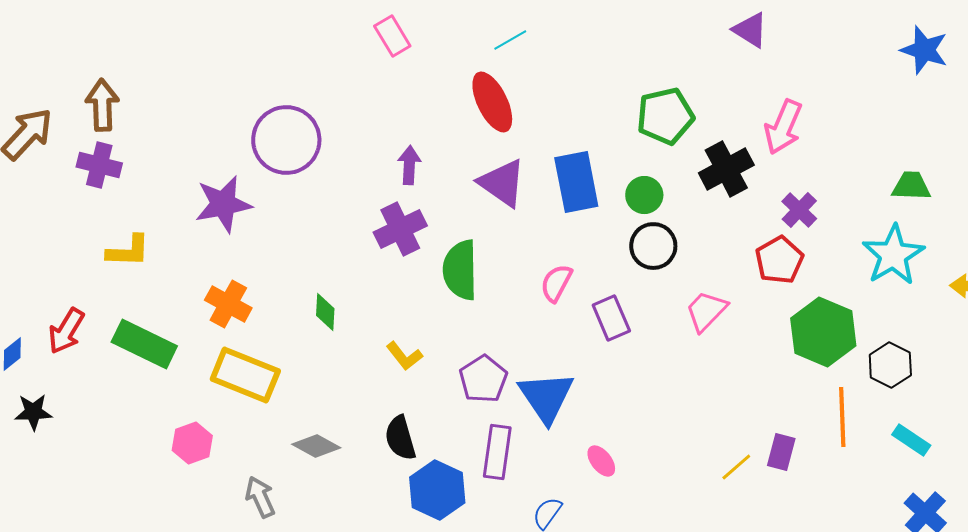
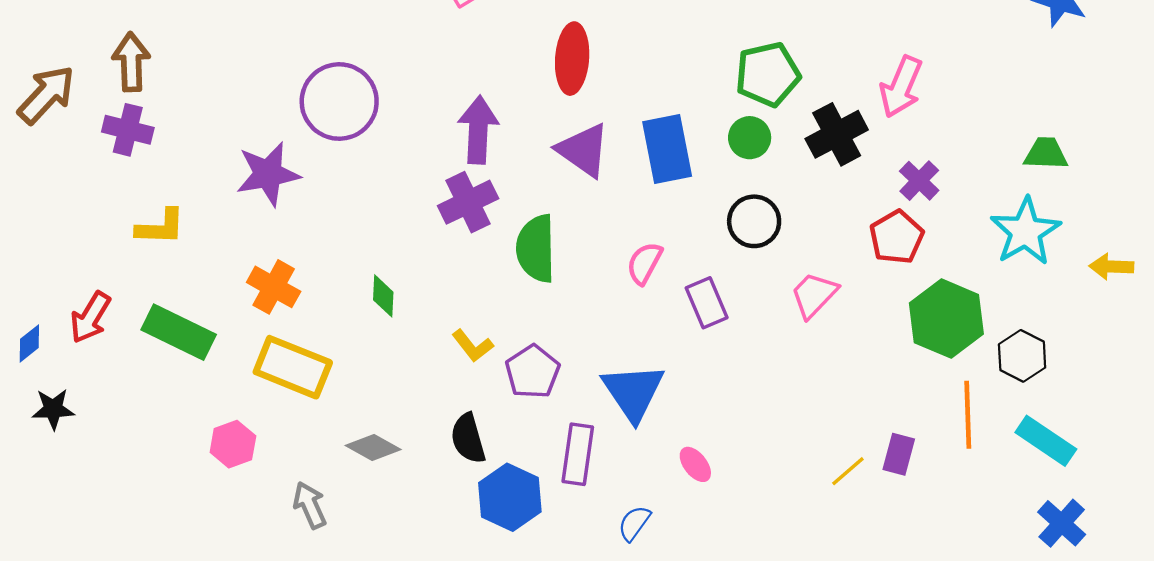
red ellipse: (492, 102) -> (572, 59), turned 30
purple arrow: (409, 165) -> (478, 130), size x1.5
green circle: (644, 195) -> (750, 138), moved
purple pentagon: (483, 379) -> (533, 372), moved
cyan rectangle: (911, 440) -> (1046, 441), size x1.4

